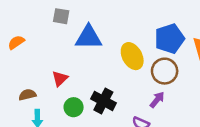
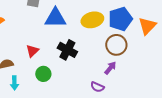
yellow ellipse: (132, 56) -> (92, 20), moved, turned -75
black cross: (103, 101) -> (67, 50), moved

